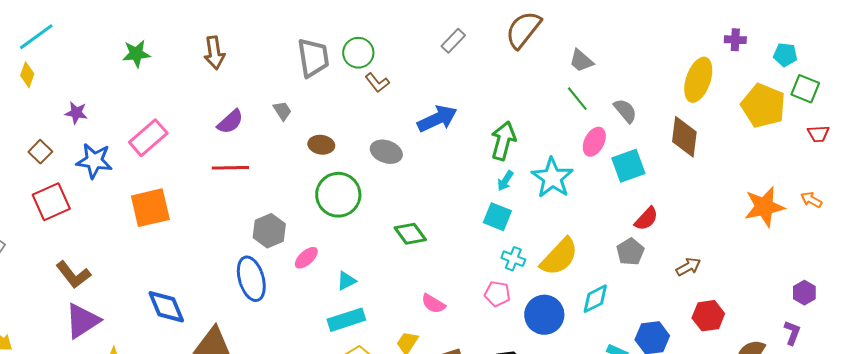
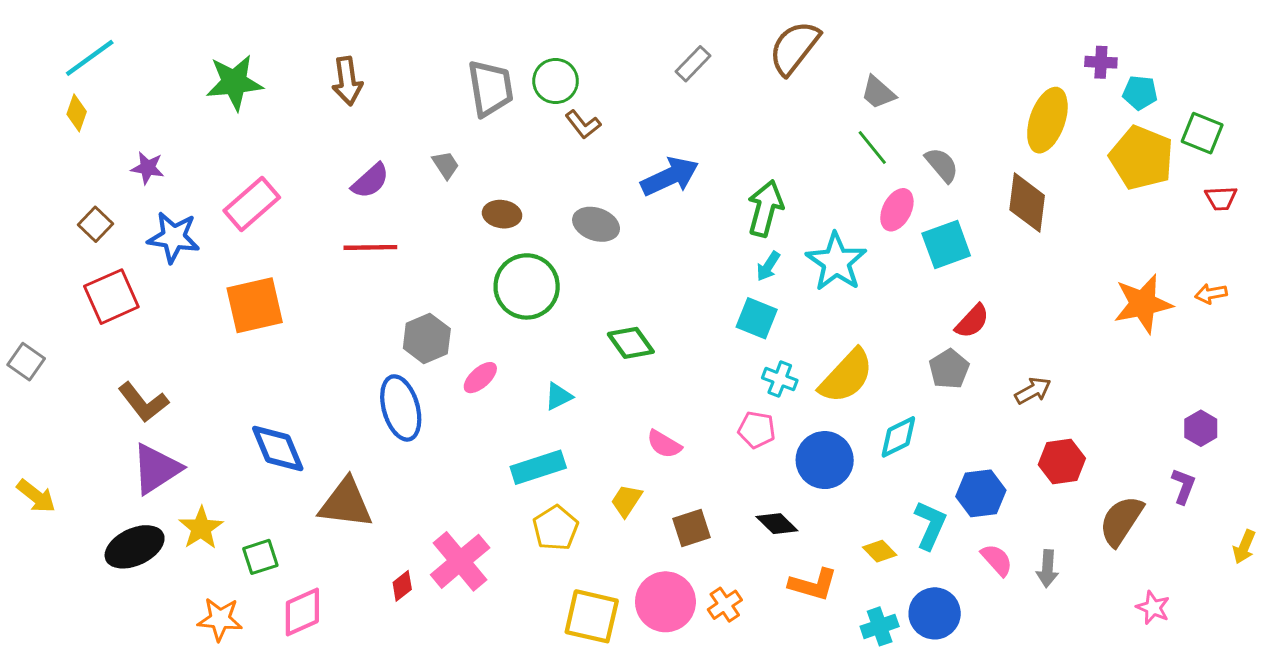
green star: (136, 54) -> (234, 82), size x1.4
cyan pentagon: (785, 55) -> (1140, 93), moved
orange arrow: (811, 200) -> (1211, 294), turned -40
cyan triangle: (346, 281) -> (558, 396), moved

